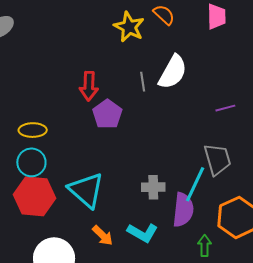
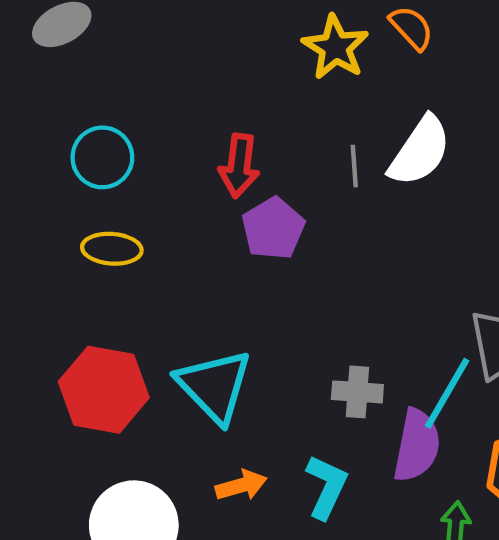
cyan circle: (31, 162) -> (102, 157), moved
cyan L-shape: (143, 233) -> (327, 487), turned -100
orange arrow: (103, 236) -> (241, 485), turned -65

